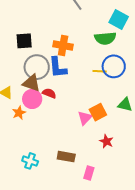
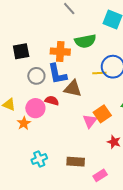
green semicircle: (105, 38) -> (85, 41), moved
gray circle: (37, 67) -> (36, 76), size x0.7
brown triangle: (31, 83) -> (73, 89), moved
cyan cross: (30, 161) -> (39, 159), moved, turned -35
pink rectangle: (89, 173) -> (100, 175), turned 48

